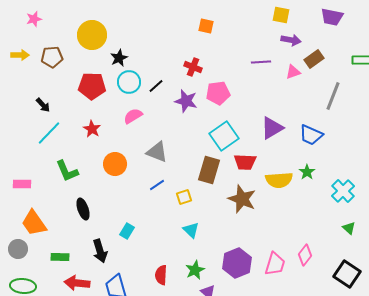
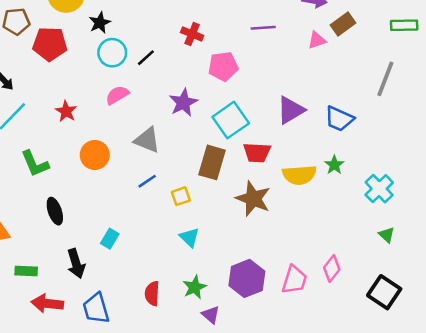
purple line: (261, 62) -> (263, 28), moved
red pentagon: (92, 86) -> (50, 44), moved
gray line: (333, 96) -> (385, 79), moved
purple star: (186, 101) -> (183, 103), moved, turned 30

